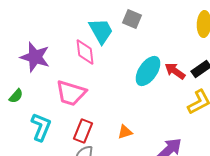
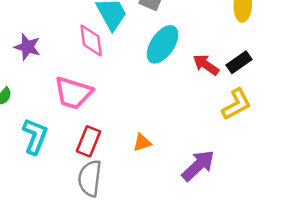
purple star: (35, 57) -> (27, 47), size x0.7
cyan ellipse: (148, 71) -> (163, 44), moved

